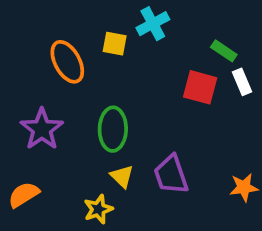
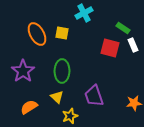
yellow square: (115, 44) -> (62, 33), moved
yellow triangle: (122, 176) -> (57, 97), moved
orange semicircle: (24, 195) -> (29, 107), moved
yellow star: (98, 209) -> (70, 116), moved

